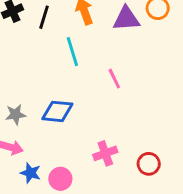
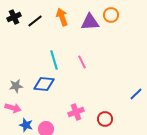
black line: (44, 17) -> (35, 21), turned 35
cyan line: (72, 52) -> (54, 60), moved

